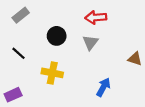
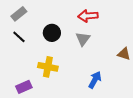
black line: (19, 53) -> (19, 37), moved
purple rectangle: (13, 95) -> (24, 87), moved

